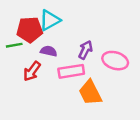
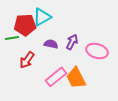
purple semicircle: (49, 51) -> (51, 44), moved
pink rectangle: (71, 71) -> (56, 77), moved, turned -30

